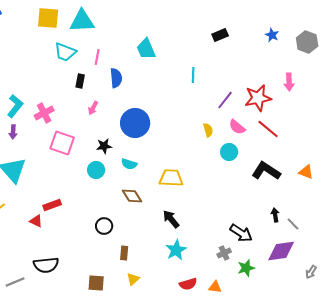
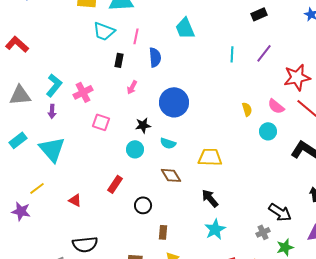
purple line: (225, 100) -> (264, 53), moved
pink square: (62, 143) -> (101, 122), size x0.7
red rectangle: (52, 205) -> (115, 184), moved, turned -36

